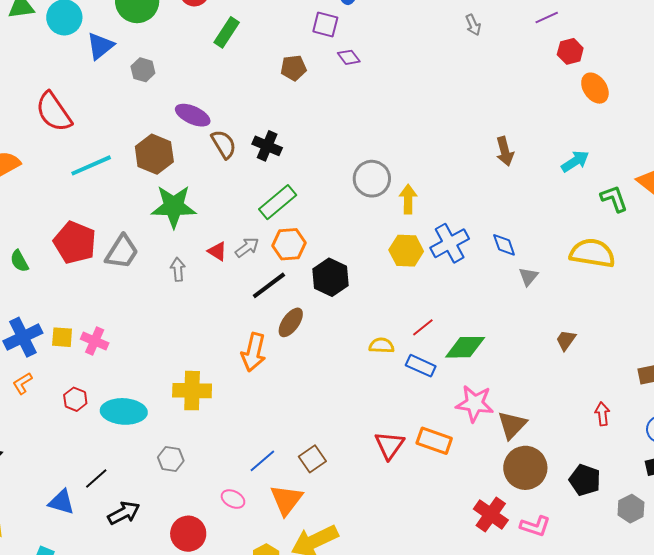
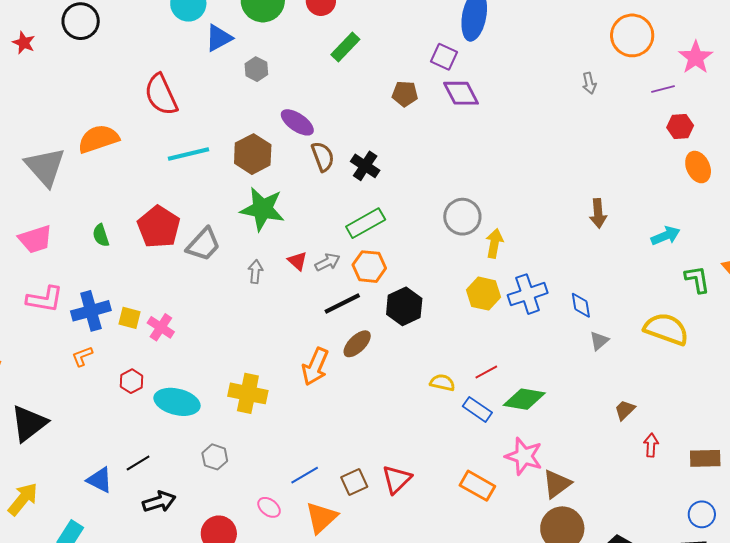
purple diamond: (349, 57) -> (461, 93), size x1.6
red arrow: (602, 414) -> (651, 445), moved
red triangle: (389, 445) -> (397, 479), moved

